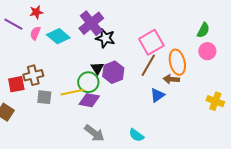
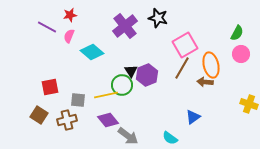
cyan diamond: (58, 36) -> (92, 52), moved
black star: (105, 38) -> (158, 18), moved
brown cross: (33, 75) -> (67, 120), moved
blue triangle: (157, 95) -> (193, 117), moved
purple diamond: (89, 100) -> (108, 120), moved, turned 40

